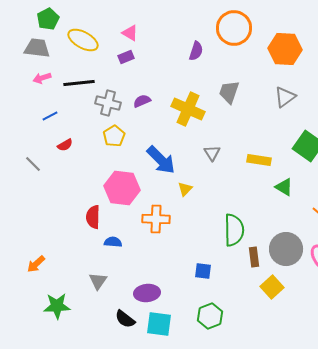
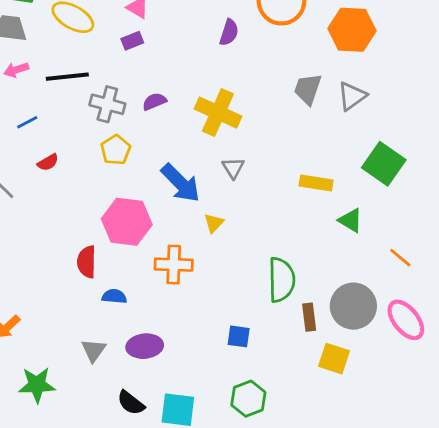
gray trapezoid: (229, 92) -> (308, 89), moved
gray triangle: (212, 153) -> (233, 168), moved
yellow square: (272, 287) -> (334, 359), turned -30
purple ellipse: (147, 293) -> (145, 346), moved

